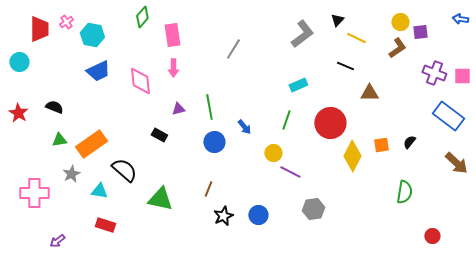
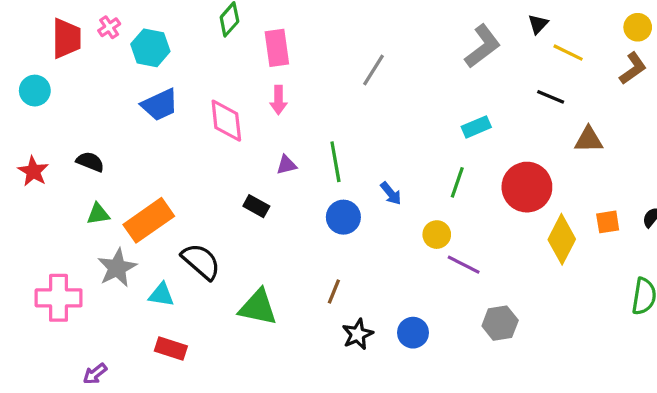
gray star: (71, 174) -> (117, 268), size x1.4

